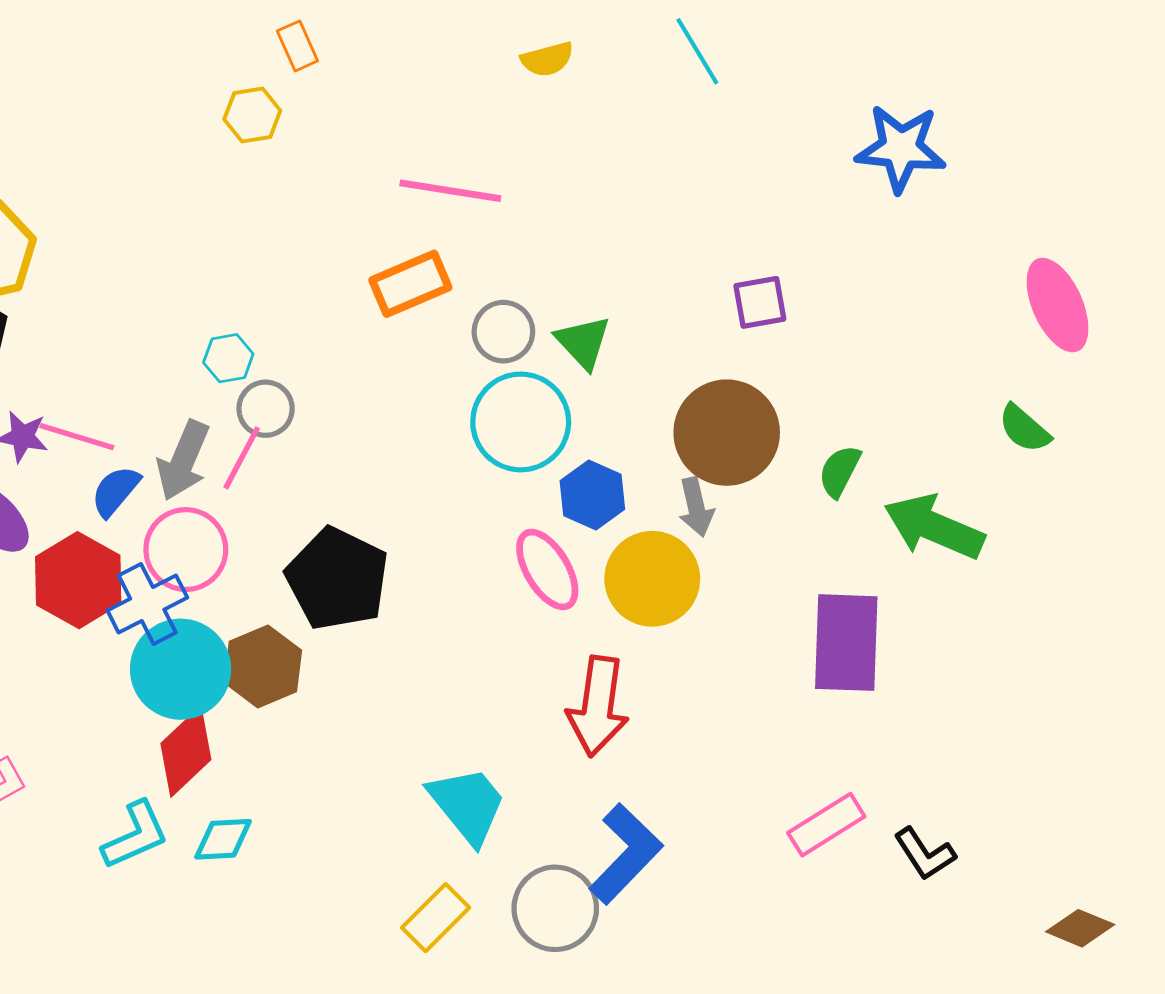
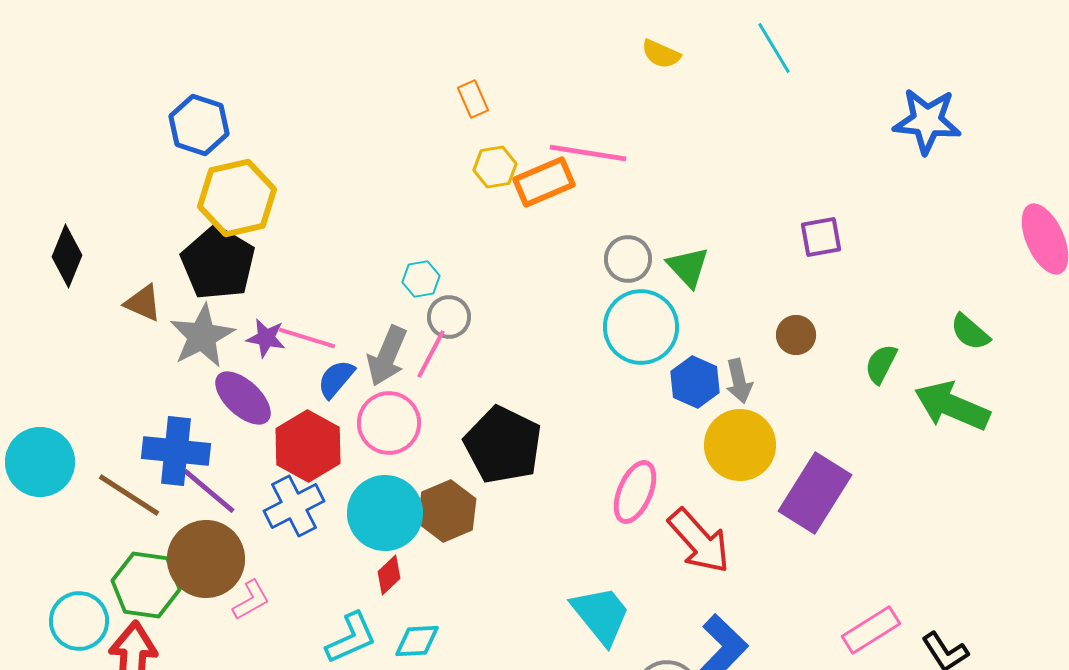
orange rectangle: (297, 46) -> (473, 99), moved
yellow semicircle: (547, 59) -> (661, 54), turned 39
yellow hexagon: (252, 115) -> (495, 167), moved
orange rectangle: (410, 284) -> (544, 182), moved
green semicircle: (1024, 429) -> (970, 332), moved
brown circle: (727, 433) -> (796, 335), size x0.5
gray arrow: (696, 507) -> (739, 381), moved
pink ellipse: (547, 569) -> (635, 492), moved, turned 54
blue cross: (147, 604) -> (294, 506), moved
purple rectangle: (846, 643) -> (815, 493), moved, turned 30
red arrow: (598, 706) -> (699, 541), turned -50
red diamond: (186, 752) -> (389, 575), size x0.6

